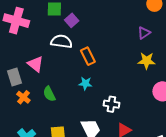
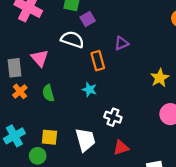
purple triangle: (144, 33) -> (121, 43), moved
yellow star: (147, 61) -> (160, 78), turned 30

